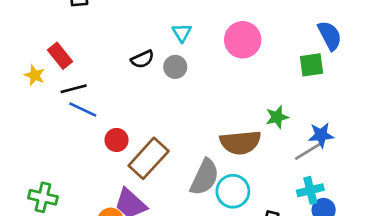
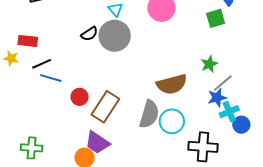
red rectangle: (60, 56) -> (28, 41), turned -36
gray circle: (175, 67) -> (115, 36), size x1.8
green star: (277, 117) -> (209, 64), moved
blue star: (321, 135) -> (217, 98), moved

